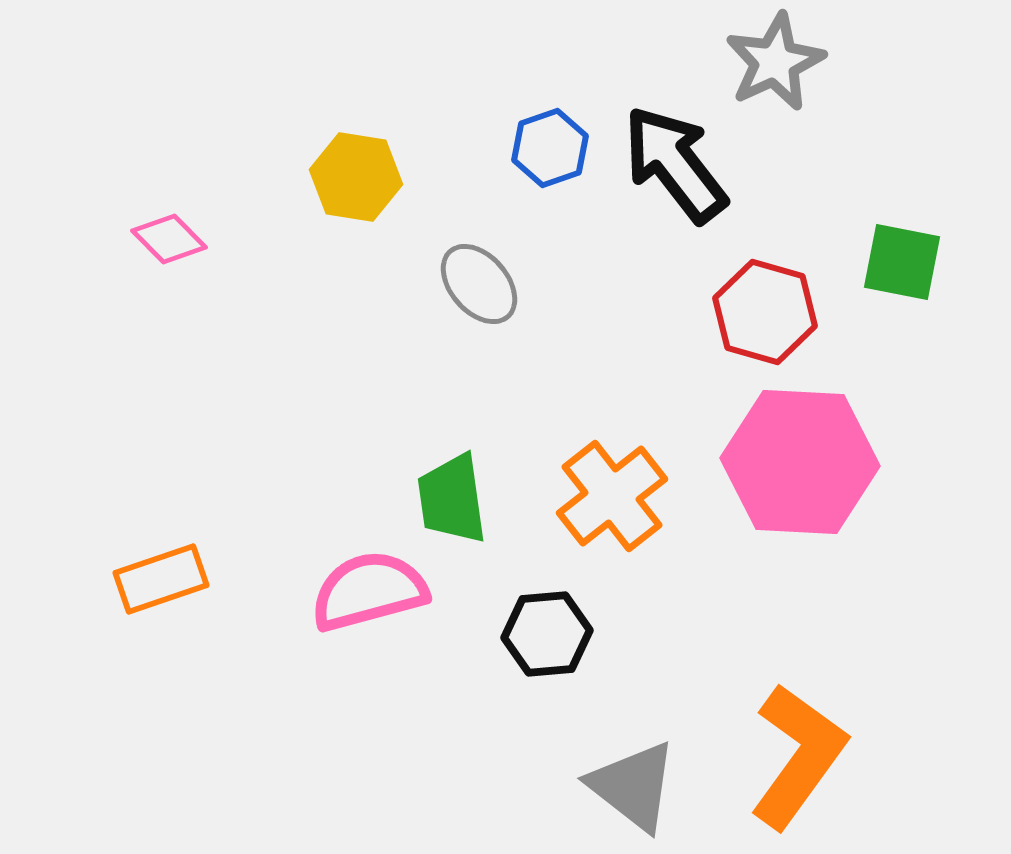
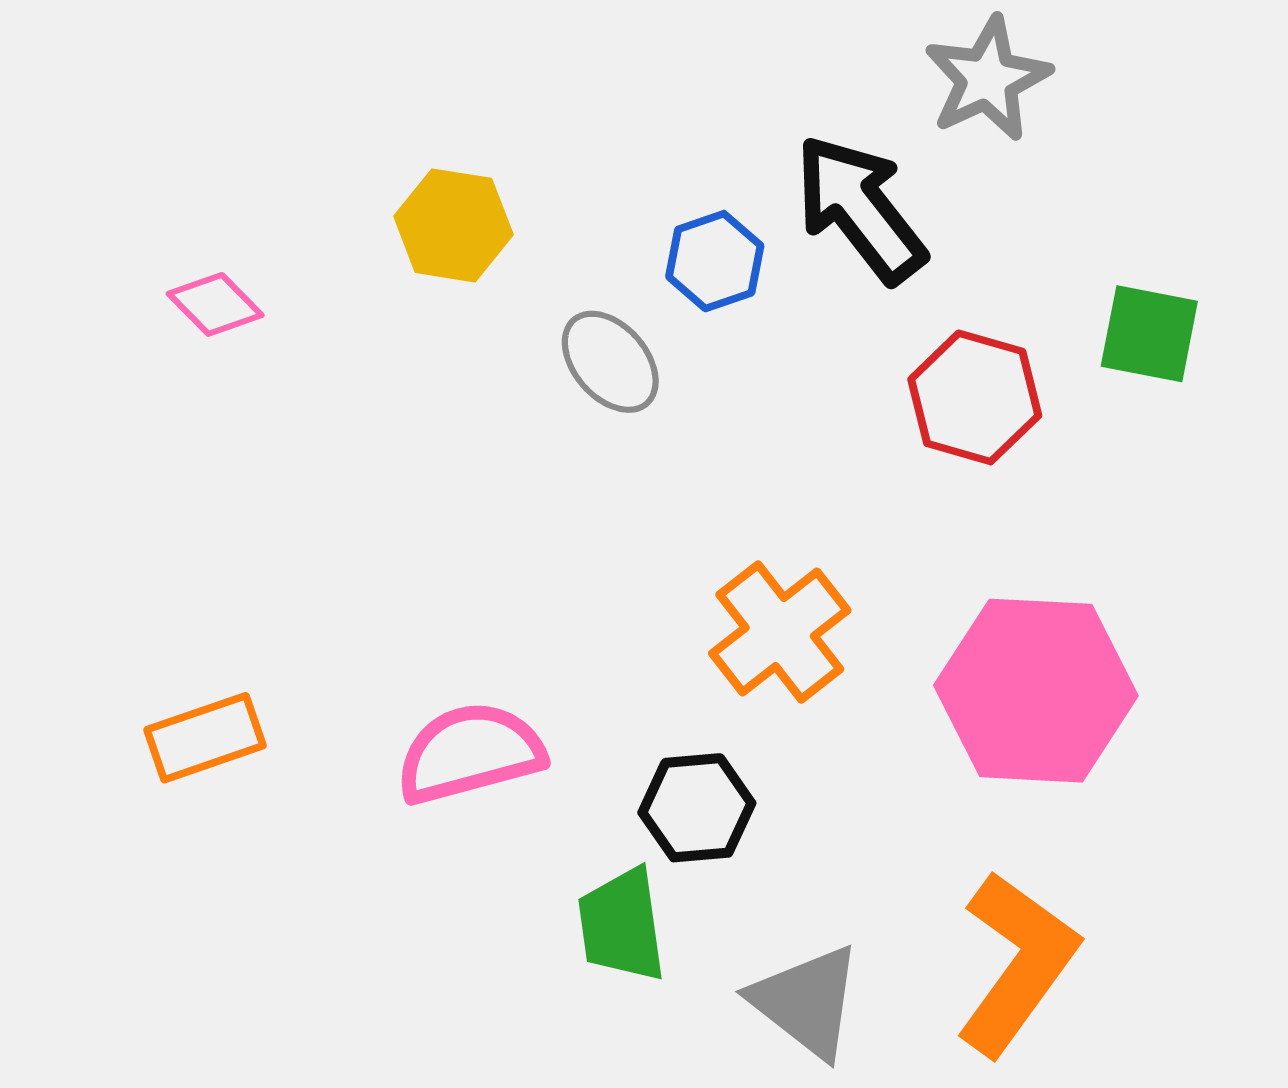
blue hexagon: (550, 148) -> (715, 261), moved
pink hexagon: (800, 462) -> (1036, 691), moved
green trapezoid: (452, 499) -> (622, 925), moved

